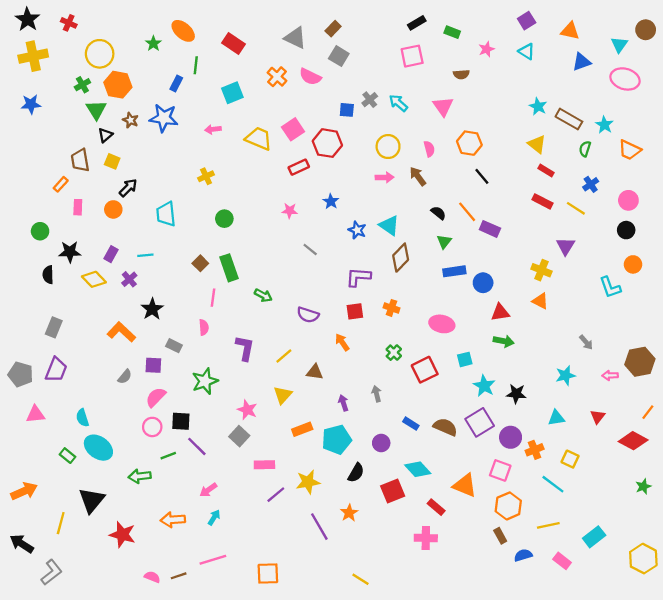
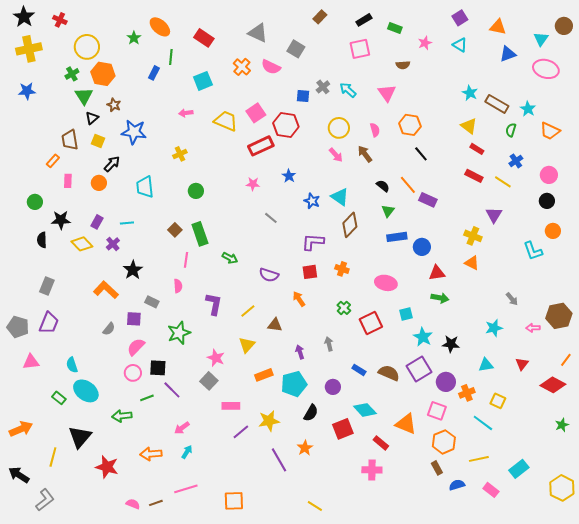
brown rectangle: (333, 29) -> (320, 17), moved
blue star: (164, 118) -> (134, 132), moved
red rectangle: (299, 167) -> (261, 146), size x1.4
pink arrow: (385, 177) -> (336, 155), turned 49

